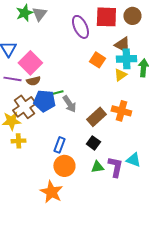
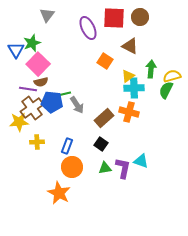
green star: (24, 13) -> (32, 43), moved
cyan cross: (126, 59) -> (134, 88), moved
purple line: (12, 79) -> (28, 89), moved
yellow cross: (18, 141) -> (37, 142), moved

